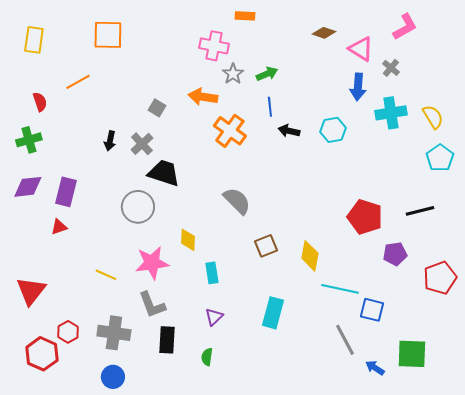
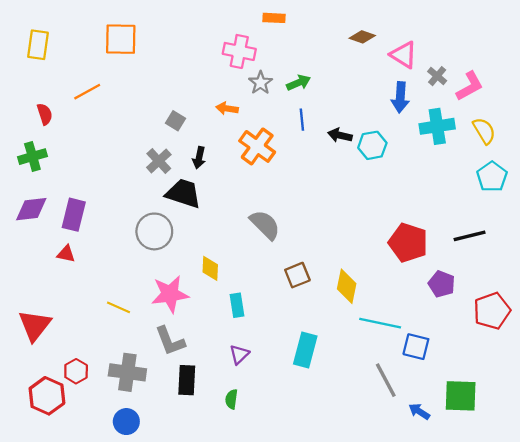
pink L-shape: (405, 27) -> (470, 86), moved
orange arrow: (203, 97) -> (227, 108), size x0.7
black arrow: (289, 131) -> (340, 135), moved
black arrow: (110, 141) -> (199, 158), moved
red triangle: (59, 227) -> (66, 254), turned 30
purple pentagon: (395, 254) -> (442, 284), turned 30

